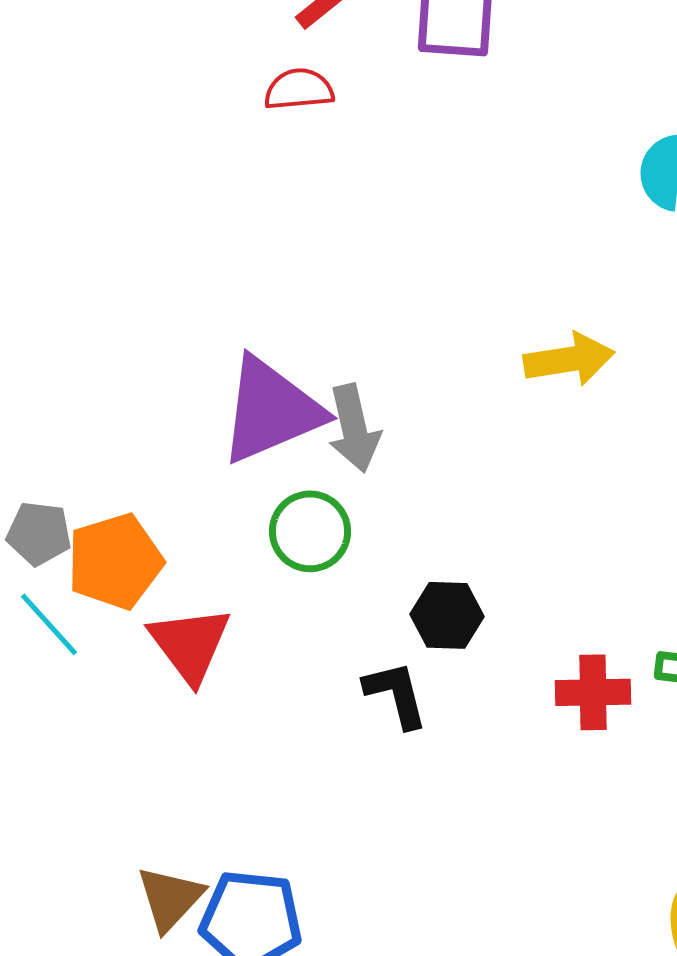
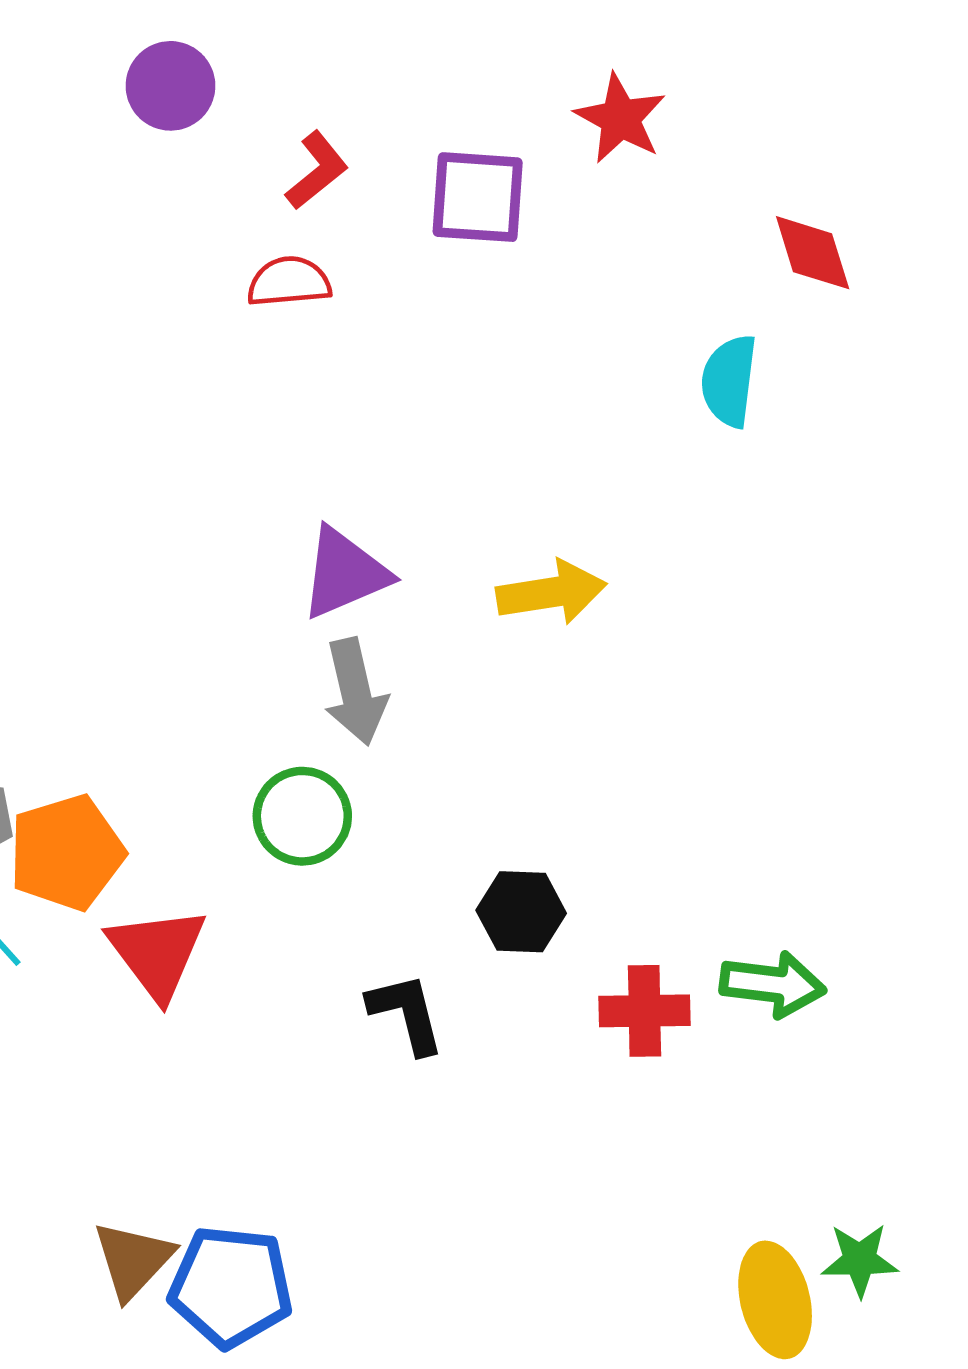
yellow arrow: (569, 359) -> (551, 593), moved
purple triangle: (271, 410) -> (345, 573), moved, size x0.7
black hexagon: (447, 615) -> (521, 912), moved

